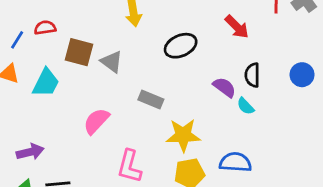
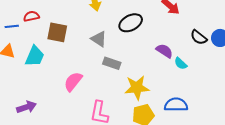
blue line: (17, 40) -> (12, 26), turned 56
gray triangle: (112, 62) -> (99, 39), moved
black semicircle: (252, 75) -> (199, 37), moved, turned -48

